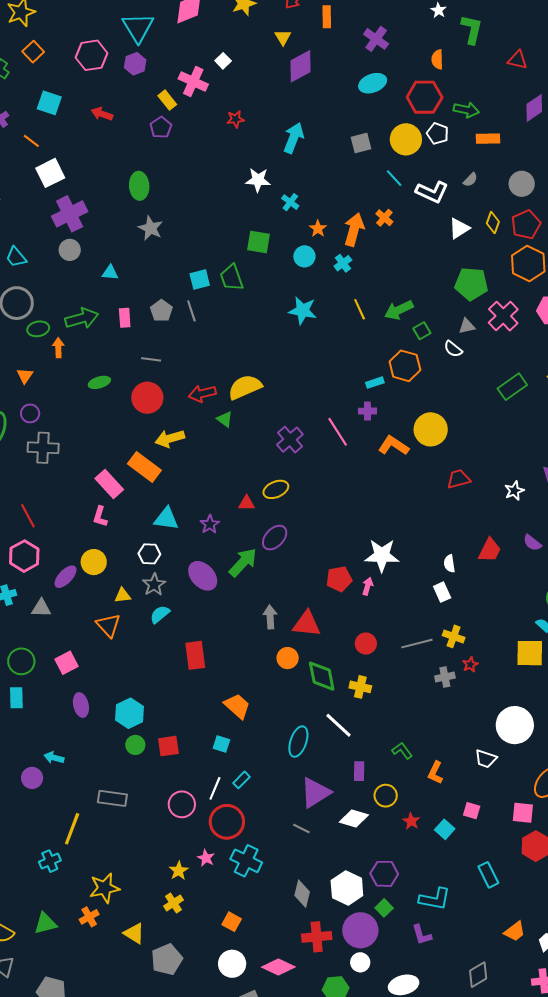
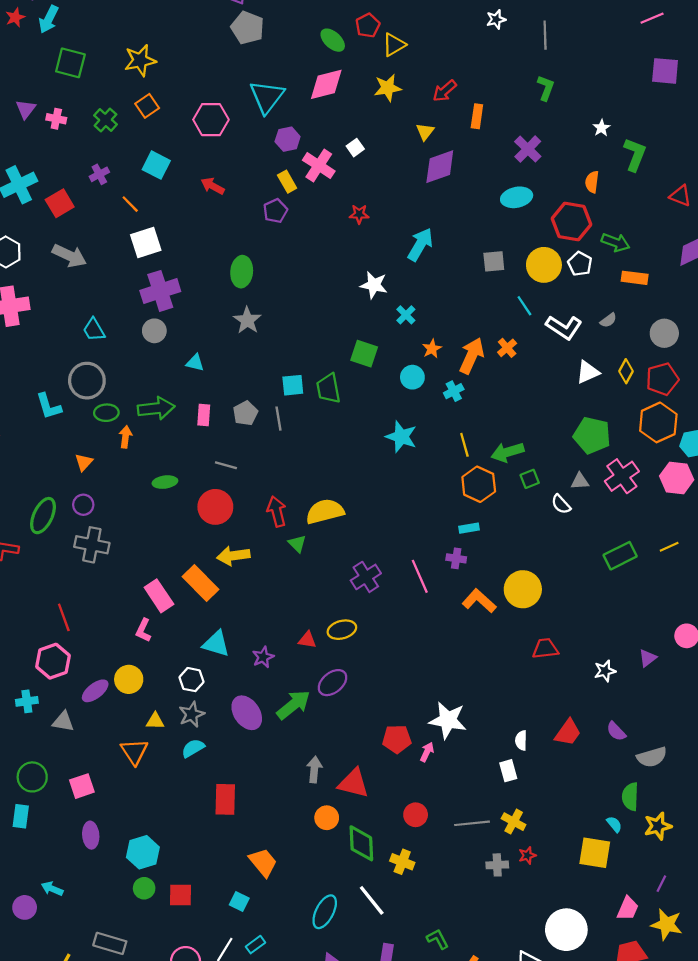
purple hexagon: (135, 64) -> (288, 139), moved
orange hexagon: (405, 366) -> (479, 484), moved
red arrow: (202, 394) -> (277, 511), turned 80

